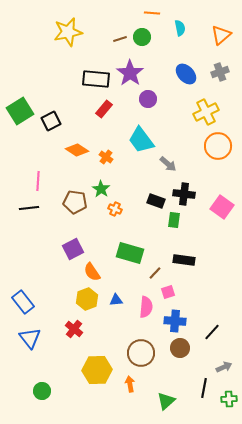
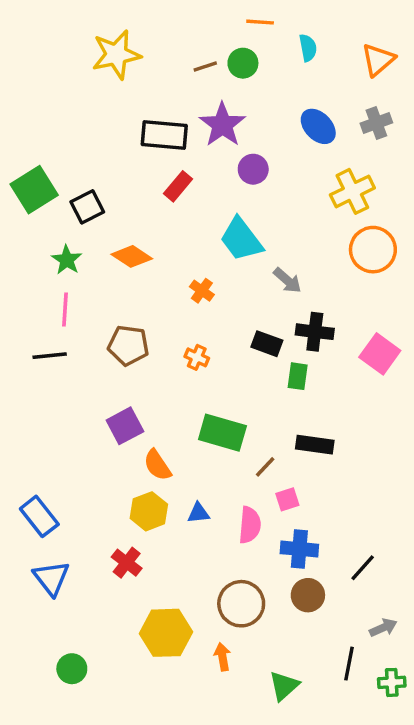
orange cross: (106, 157) -> (202, 291), moved
green star: (101, 189) -> (67, 260), moved

